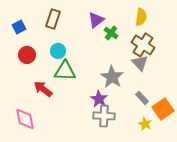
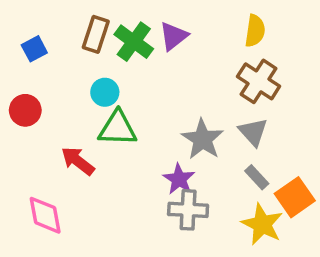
green cross: (111, 33) -> (134, 42), moved, size x1.5
red circle: (27, 55) -> (25, 110), moved
gray triangle: (140, 63) -> (253, 132), moved
yellow star: (145, 124) -> (262, 224), size x1.6

